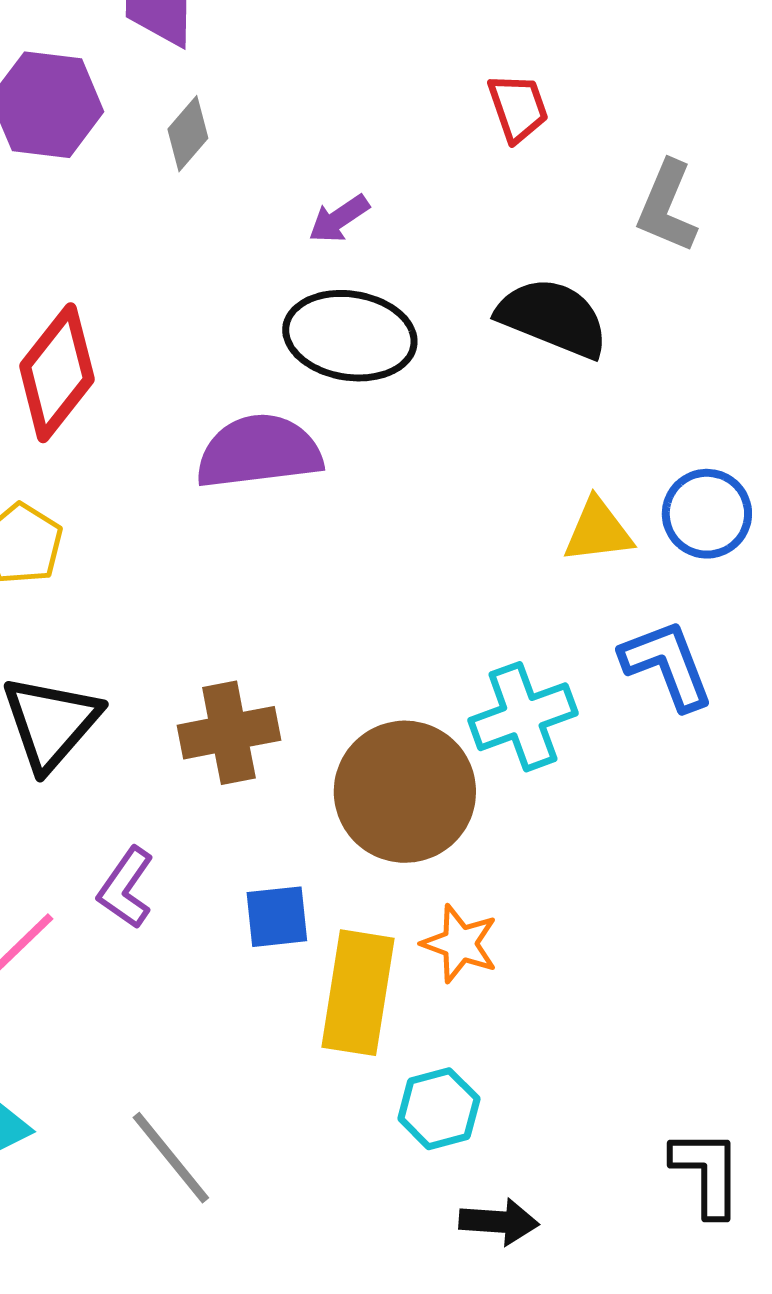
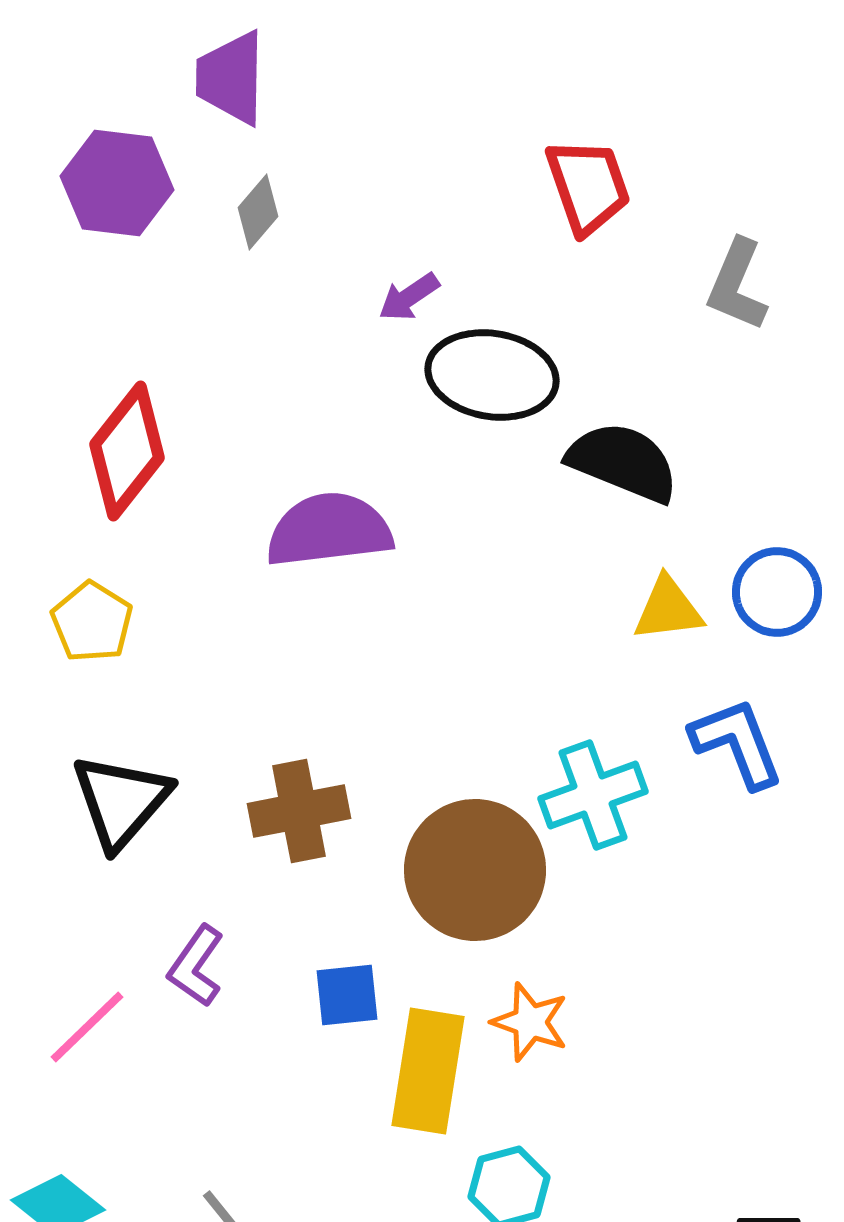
red trapezoid: (518, 108) -> (588, 186), size x1.4
black semicircle: (553, 318) -> (623, 462), moved
black ellipse: (350, 336) -> (492, 375), moved

